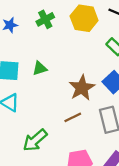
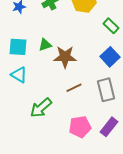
brown star: (82, 88) -> (65, 57), moved, turned 30

